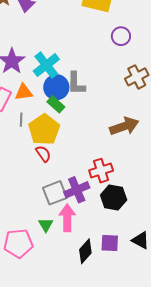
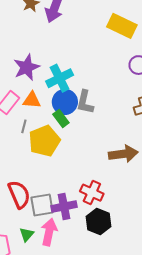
red semicircle: (43, 154) -> (19, 194), moved, size x1.6
red cross: (101, 171) -> (92, 193), turned 30

